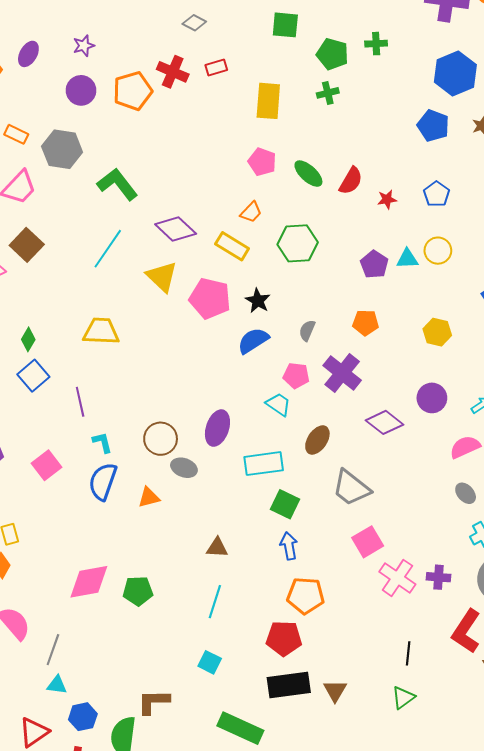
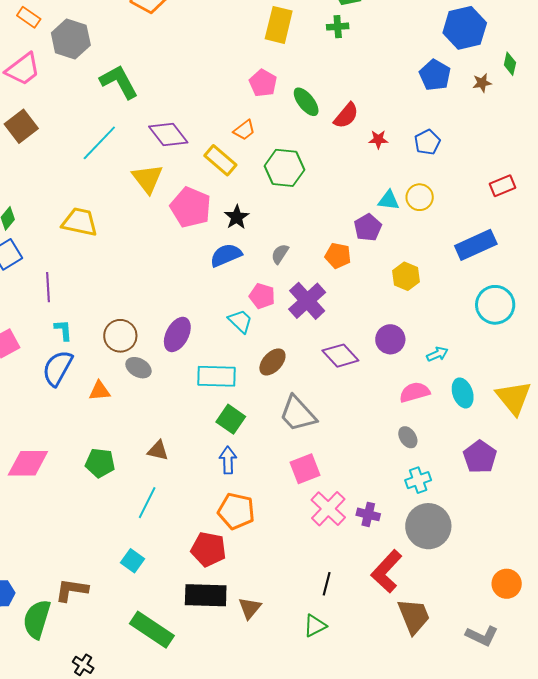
purple pentagon: (374, 264) -> (368, 227), moved
green pentagon: (138, 591) -> (100, 463), moved

